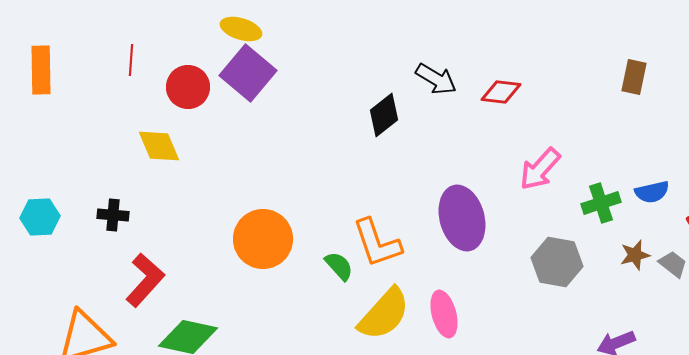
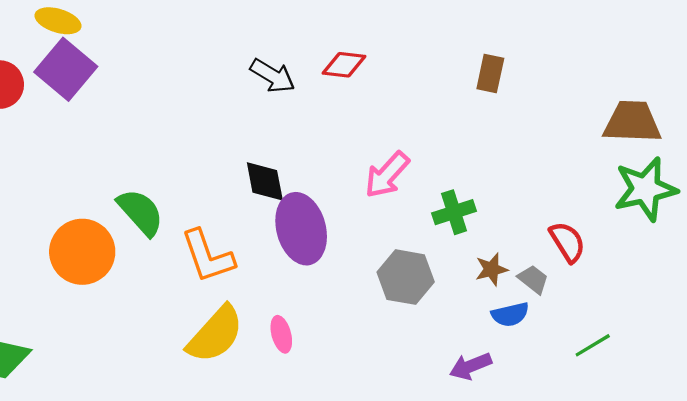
red diamond: (501, 92) -> (344, 65), moved
black diamond: (384, 115) -> (265, 181), moved, turned -63
blue semicircle: (652, 192) -> (510, 314), moved
green semicircle: (339, 266) -> (141, 212), moved, size x1.5
pink ellipse: (444, 314) -> (281, 334), size x0.7

